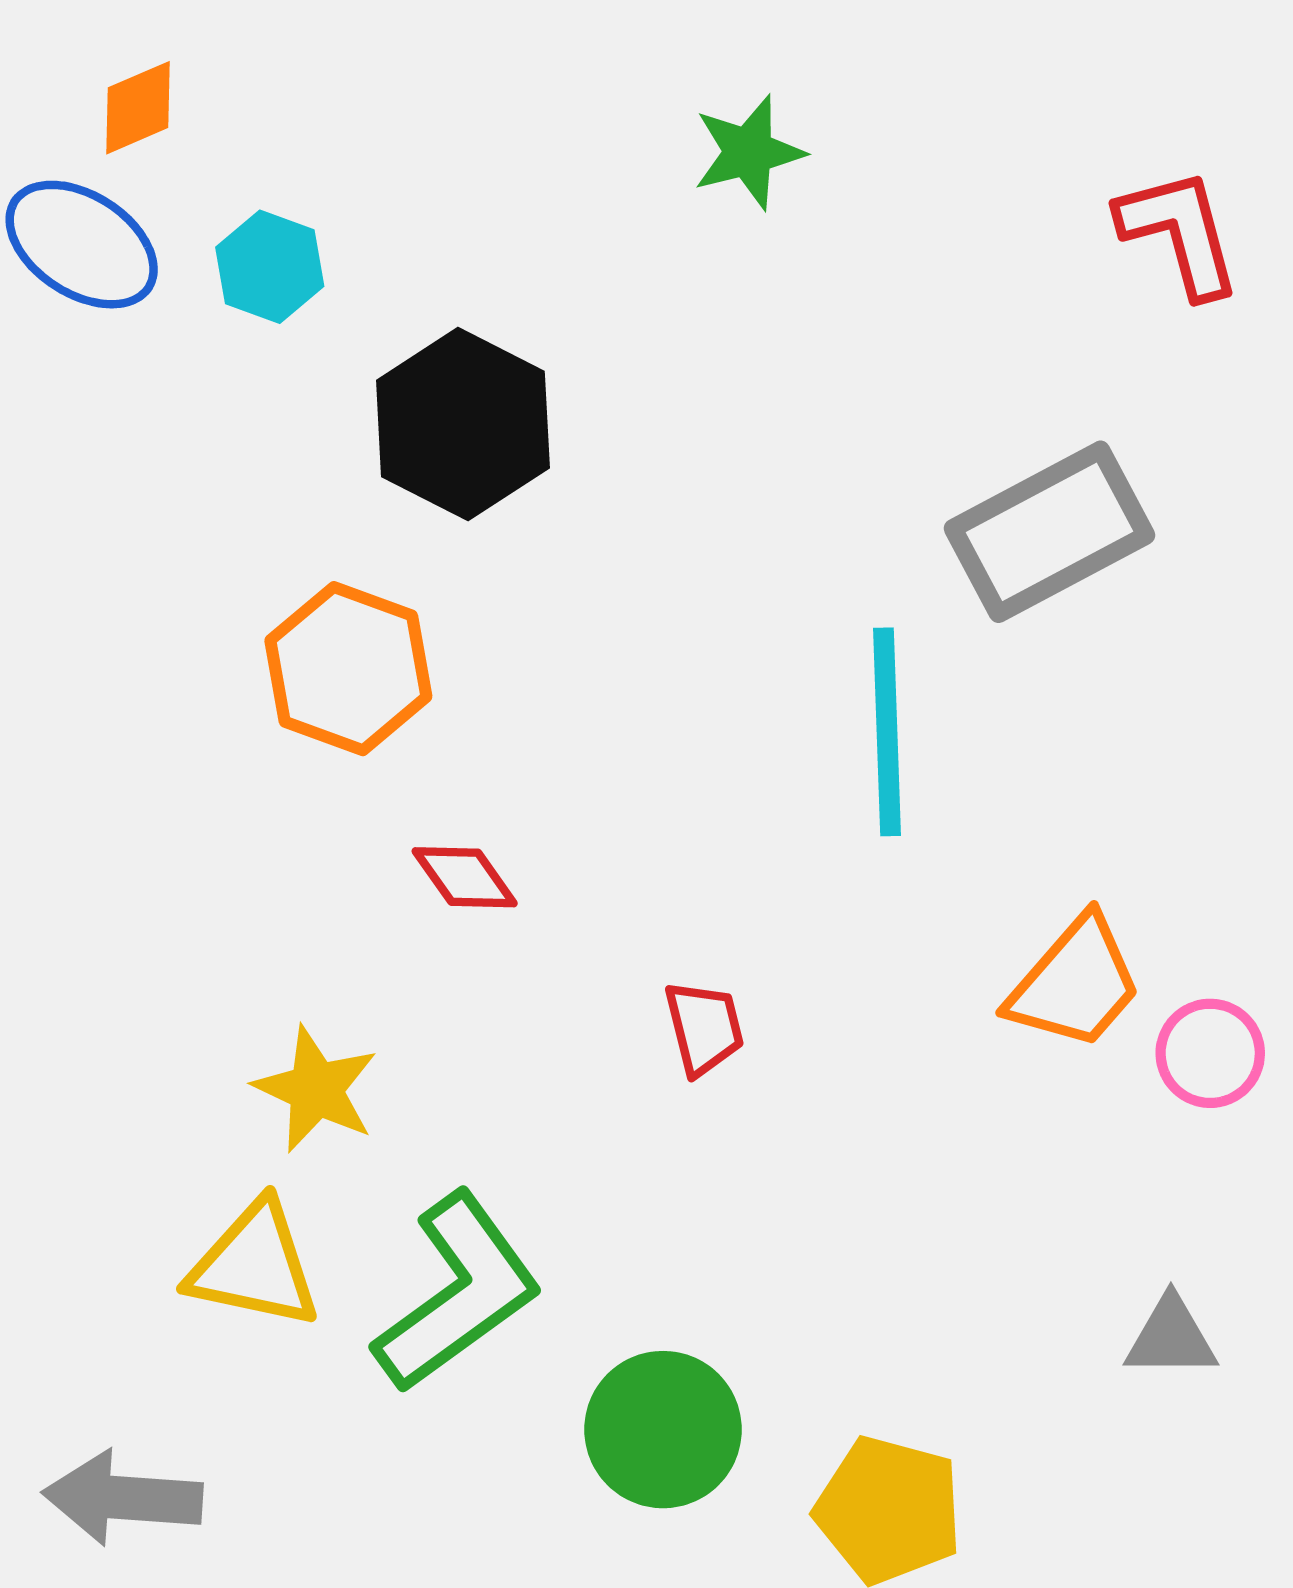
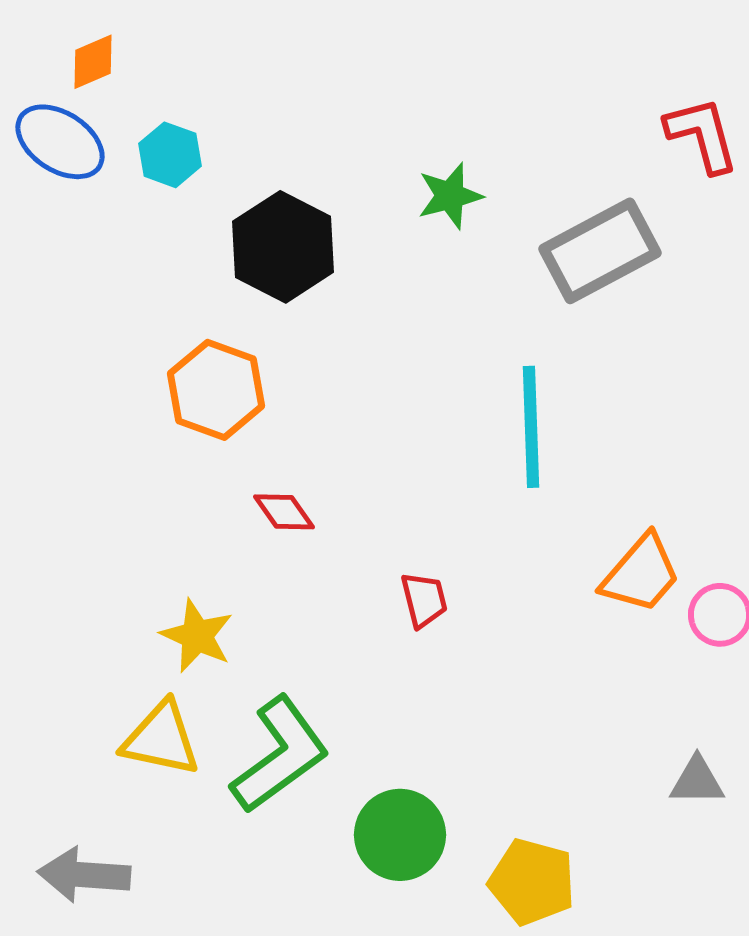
green star: (749, 152) -> (450, 196), moved
gray rectangle: (1049, 532) -> (600, 251), moved

